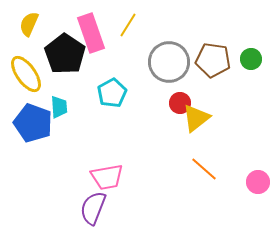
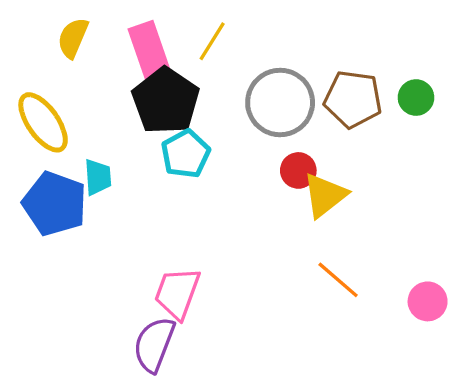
yellow semicircle: (29, 24) -> (73, 38), moved
black pentagon: (65, 54) -> (166, 101), moved
pink trapezoid: (107, 177) -> (177, 293), turned 120

